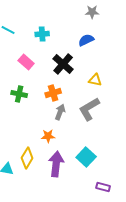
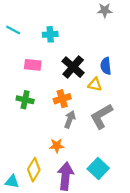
blue semicircle: (86, 40) -> (106, 66), moved, turned -70
pink rectangle: (26, 62) -> (33, 65), turned -35
yellow triangle: (95, 80) -> (95, 85), moved

